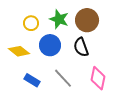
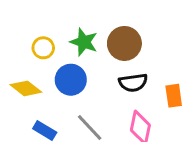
black semicircle: (81, 47) -> (133, 83), moved, turned -78

